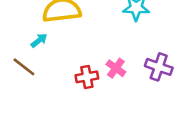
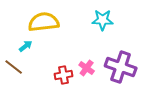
purple cross: (159, 67) -> (121, 67), size x1.4

